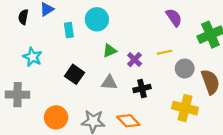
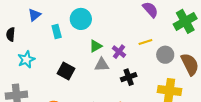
black semicircle: (23, 17) -> (11, 34), moved
cyan star: (32, 57) -> (26, 59), turned 30
gray triangle: (109, 83) -> (102, 65), moved

